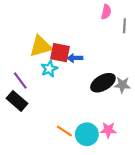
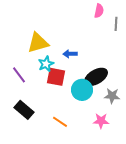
red square: (60, 53) -> (56, 77), moved
gray star: (122, 85) -> (112, 96), moved
black rectangle: (17, 101) -> (24, 110), moved
cyan circle: (87, 134) -> (82, 90), moved

